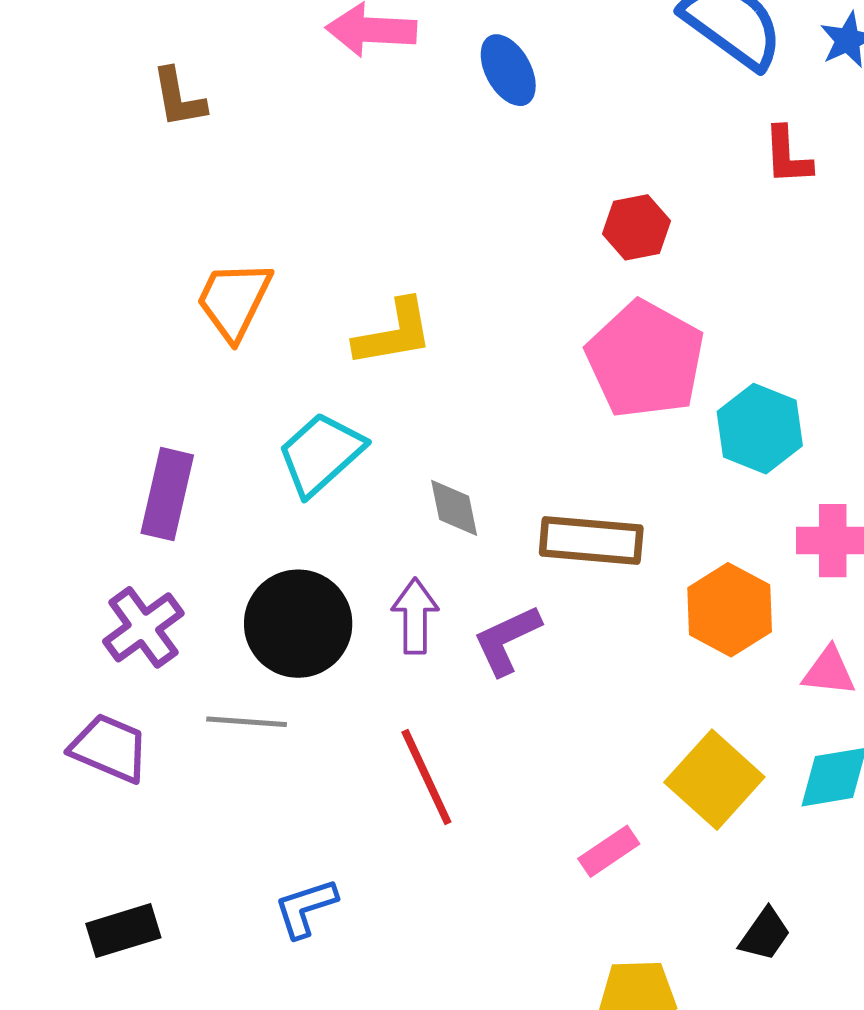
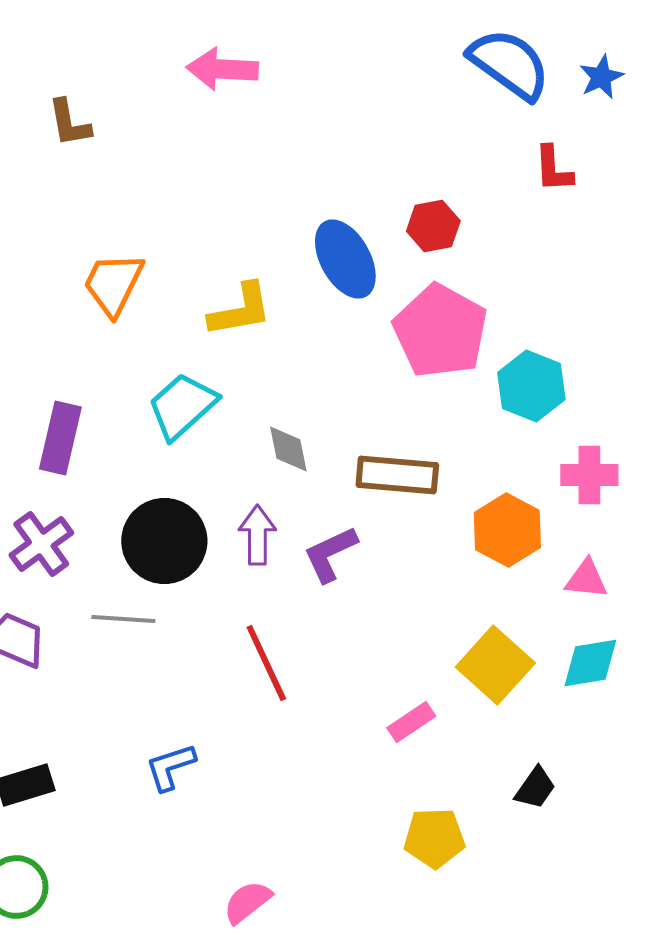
blue ellipse: (508, 70) -> (345, 259), moved, size x1.4

